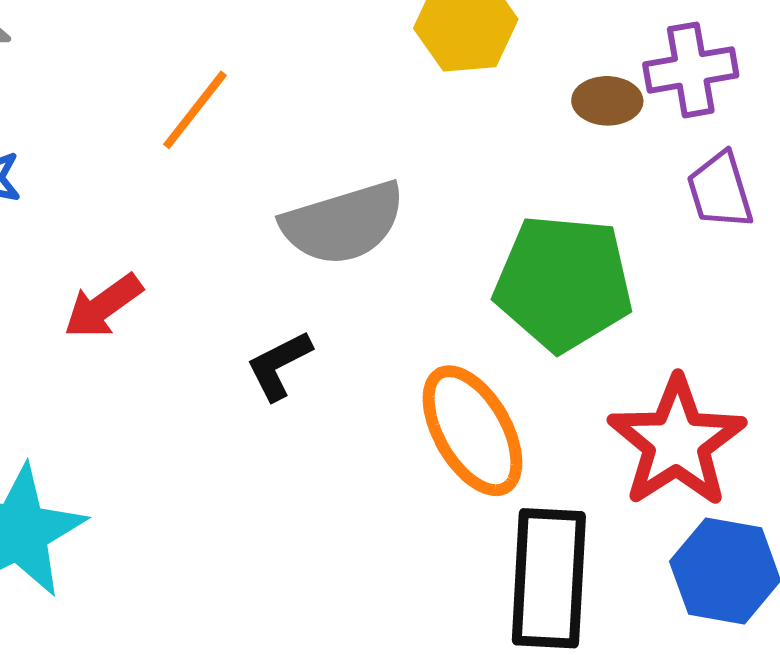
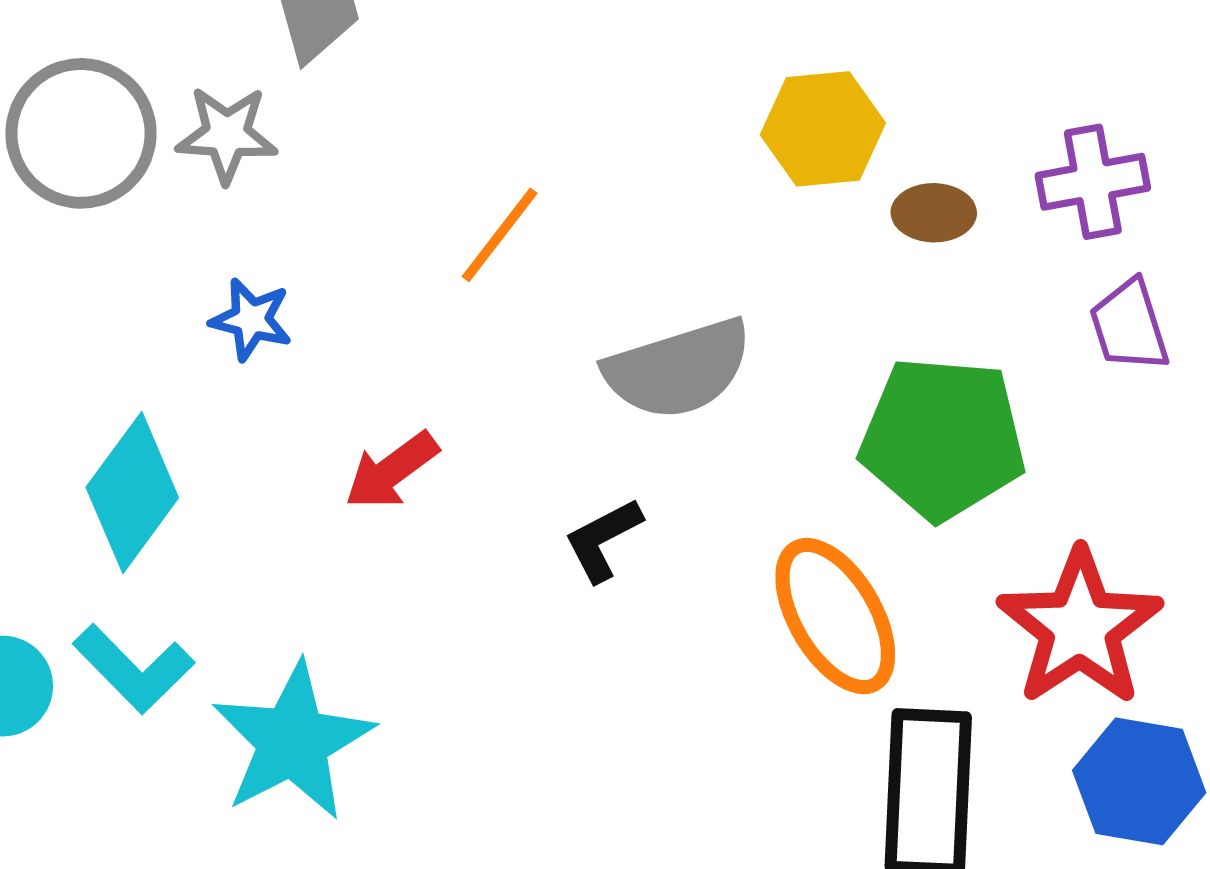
brown ellipse: (607, 101) -> (934, 213), moved

